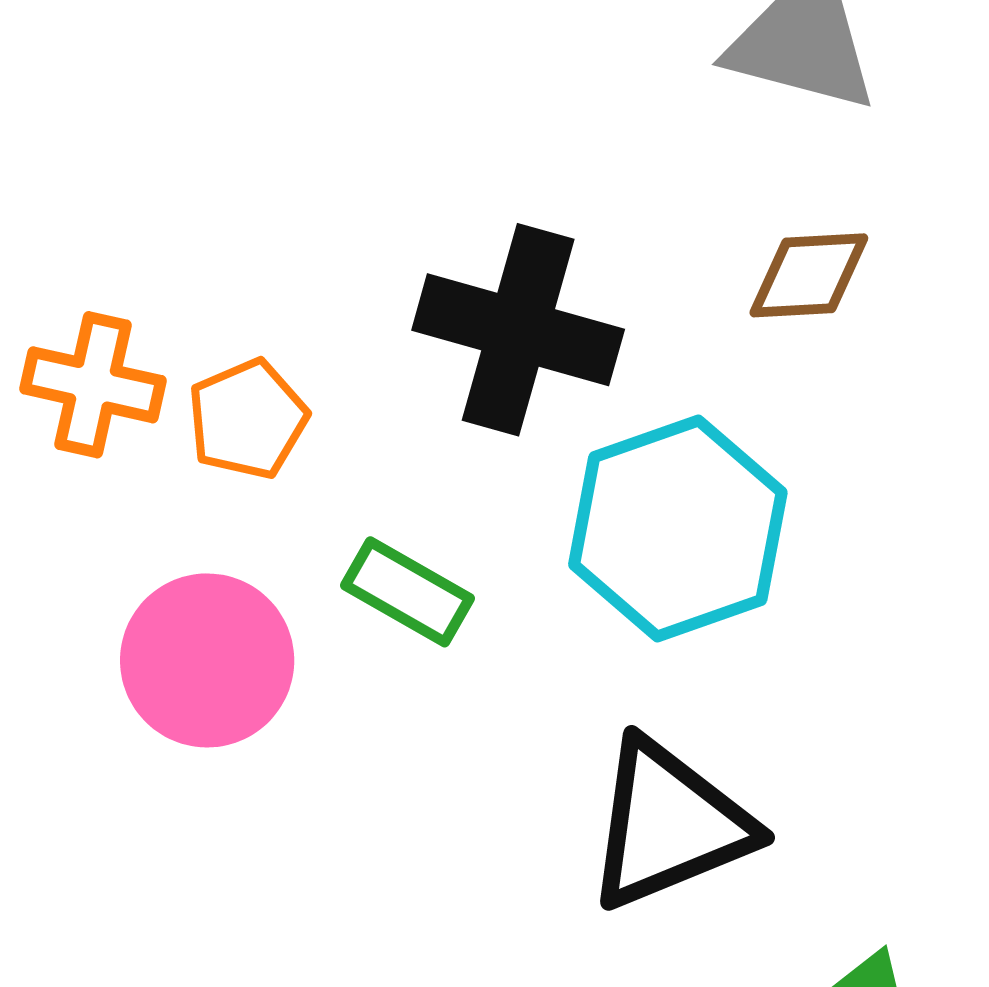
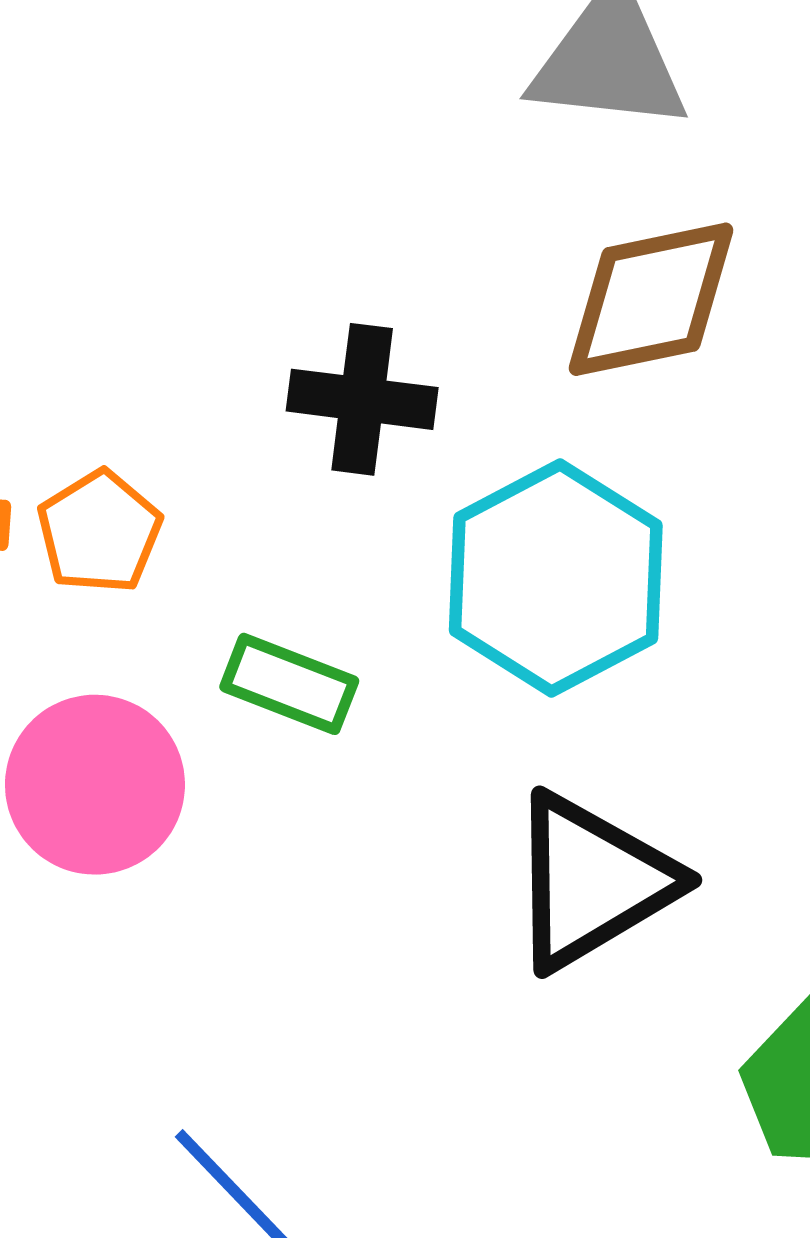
brown diamond: (809, 275) -> (651, 299), size x1.5
black cross: (518, 330) -> (362, 399), size x0.7

